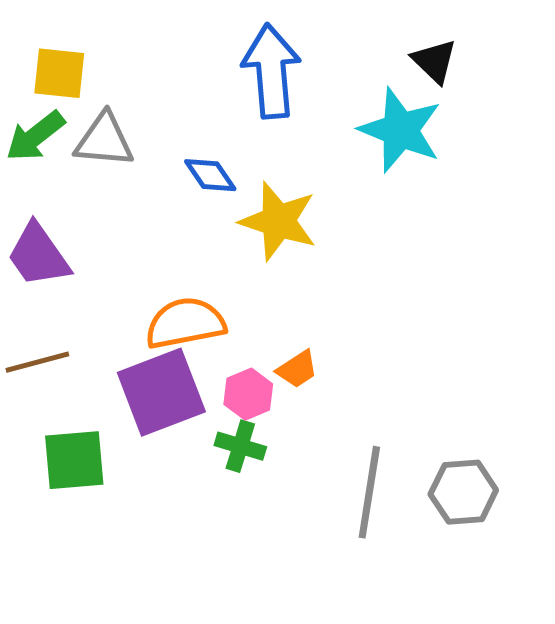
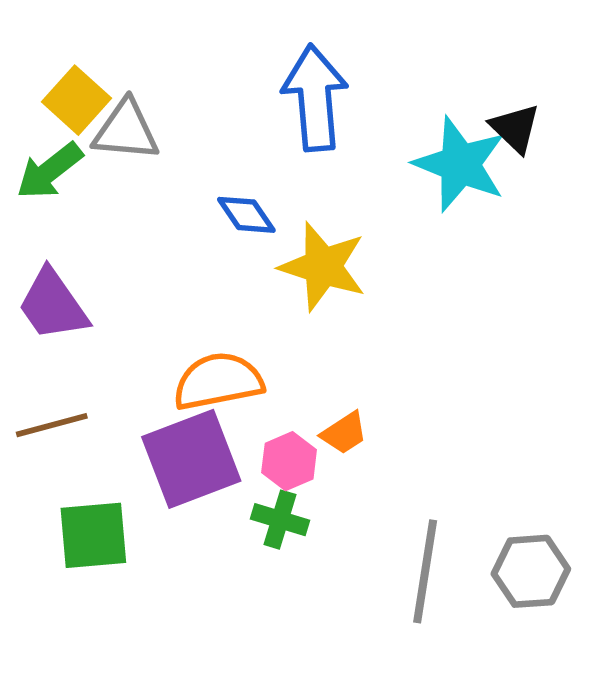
black triangle: (434, 61) -> (515, 128), moved
yellow square: (59, 73) -> (76, 100), turned 36
gray triangle: (104, 140) -> (126, 130), moved

